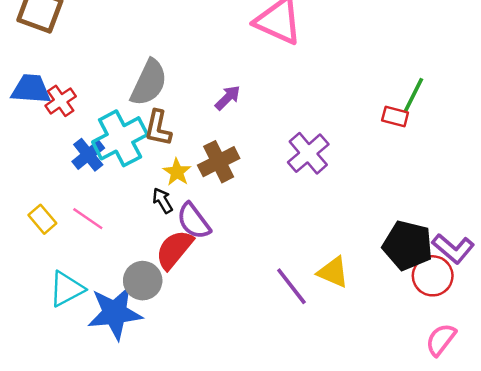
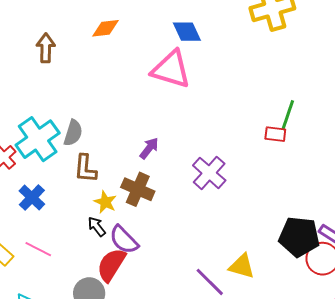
gray semicircle: (149, 83) -> (73, 133), size x0.7
purple arrow: (228, 98) -> (149, 148), moved
cyan cross: (120, 138) -> (38, 139), moved
brown cross: (219, 162) -> (138, 189), turned -32

